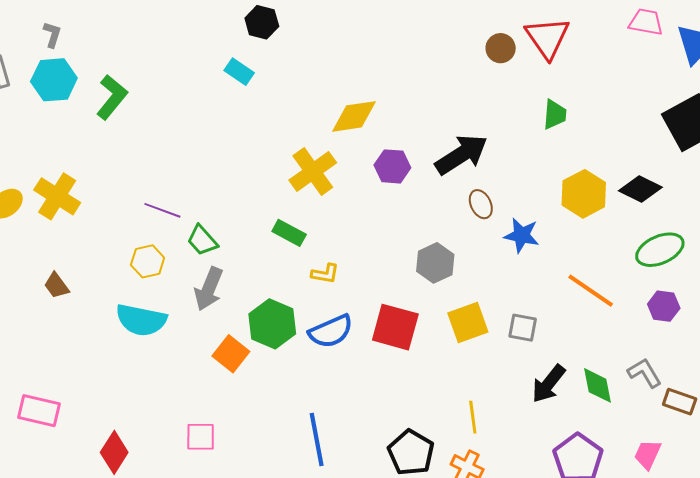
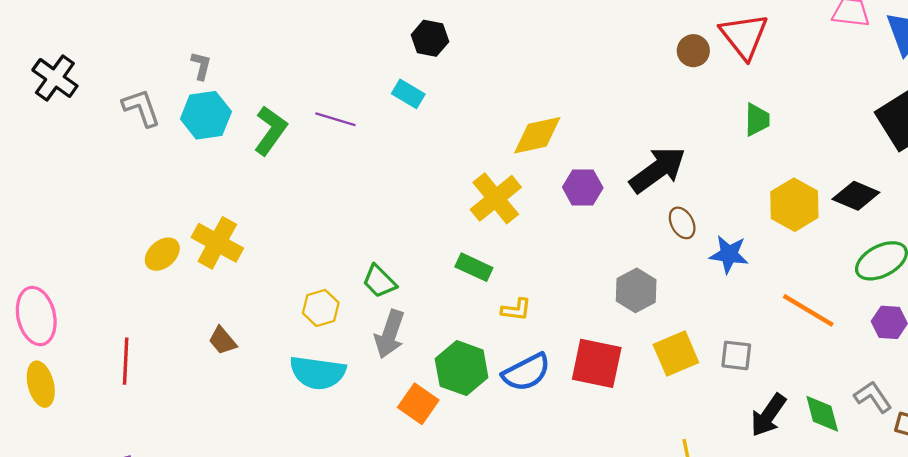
purple line: (162, 210) -> (335, 119), moved

